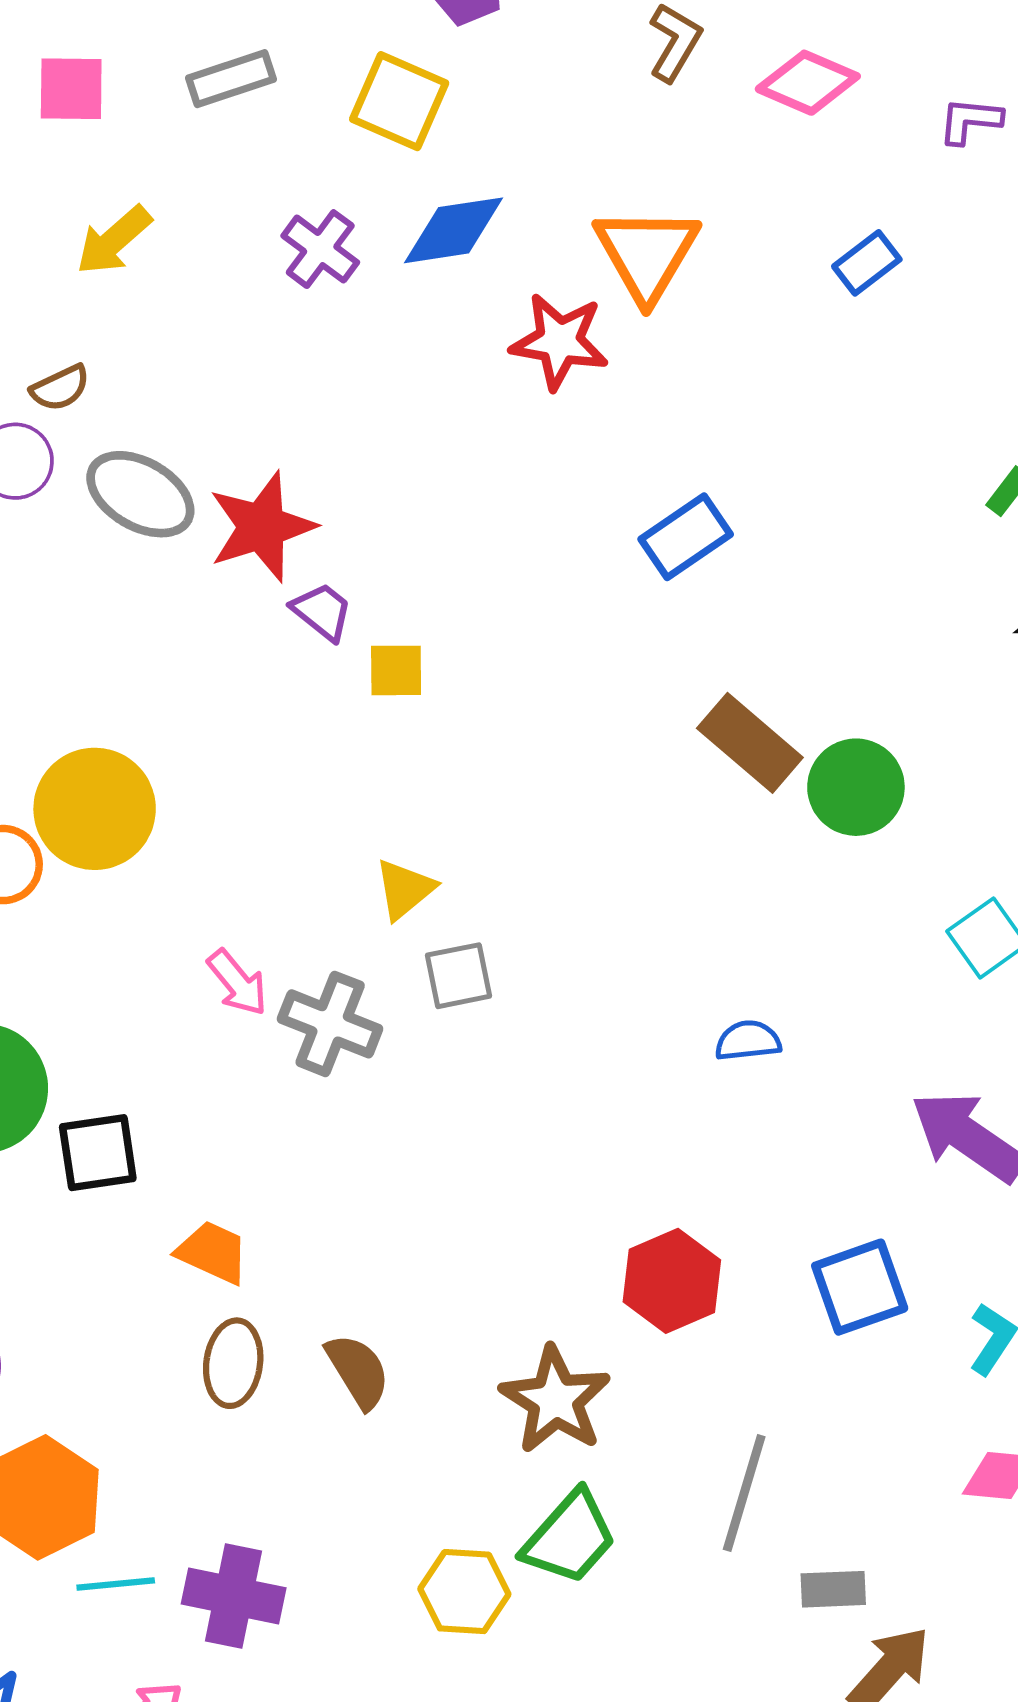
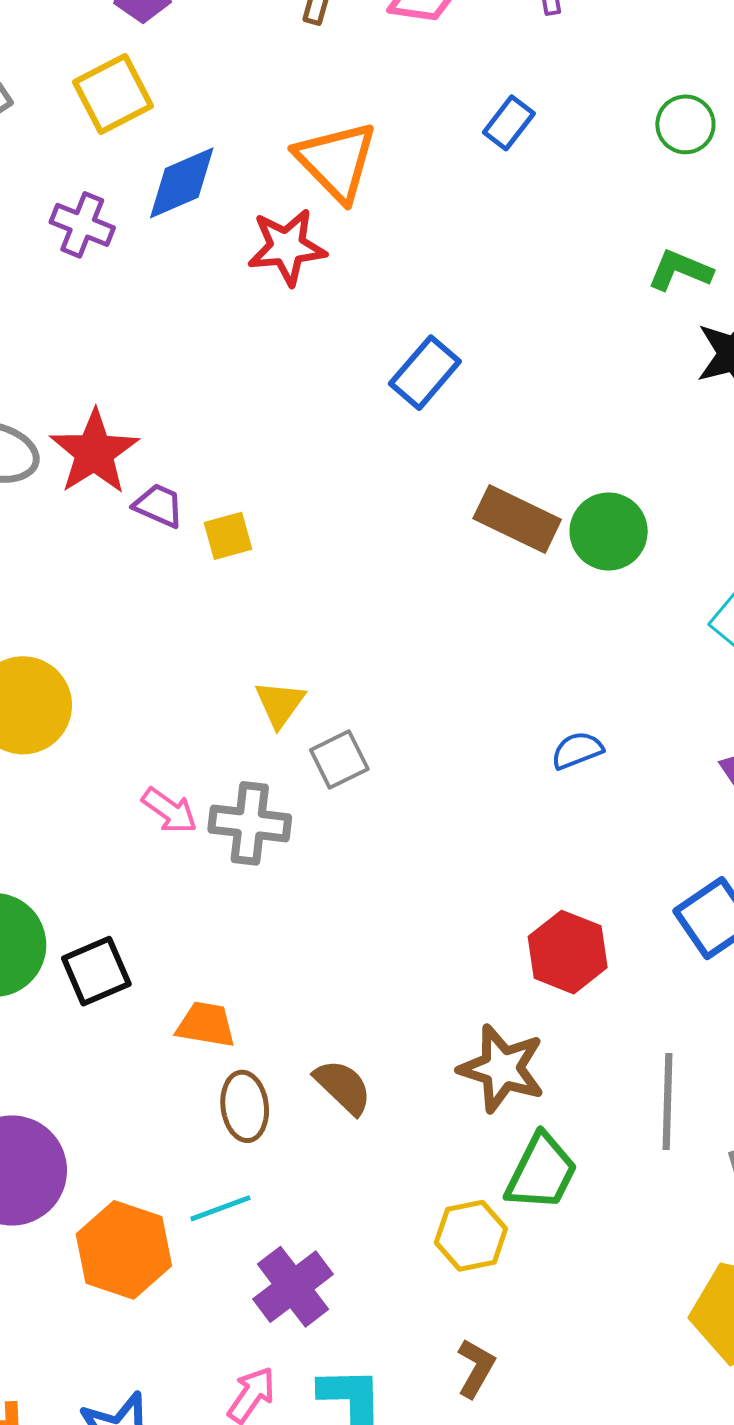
yellow square: (399, 101) -> (113, 94), turned -36
cyan line: (116, 1584) -> (220, 1208), moved
purple cross: (234, 1596) -> (293, 1287), turned -34

